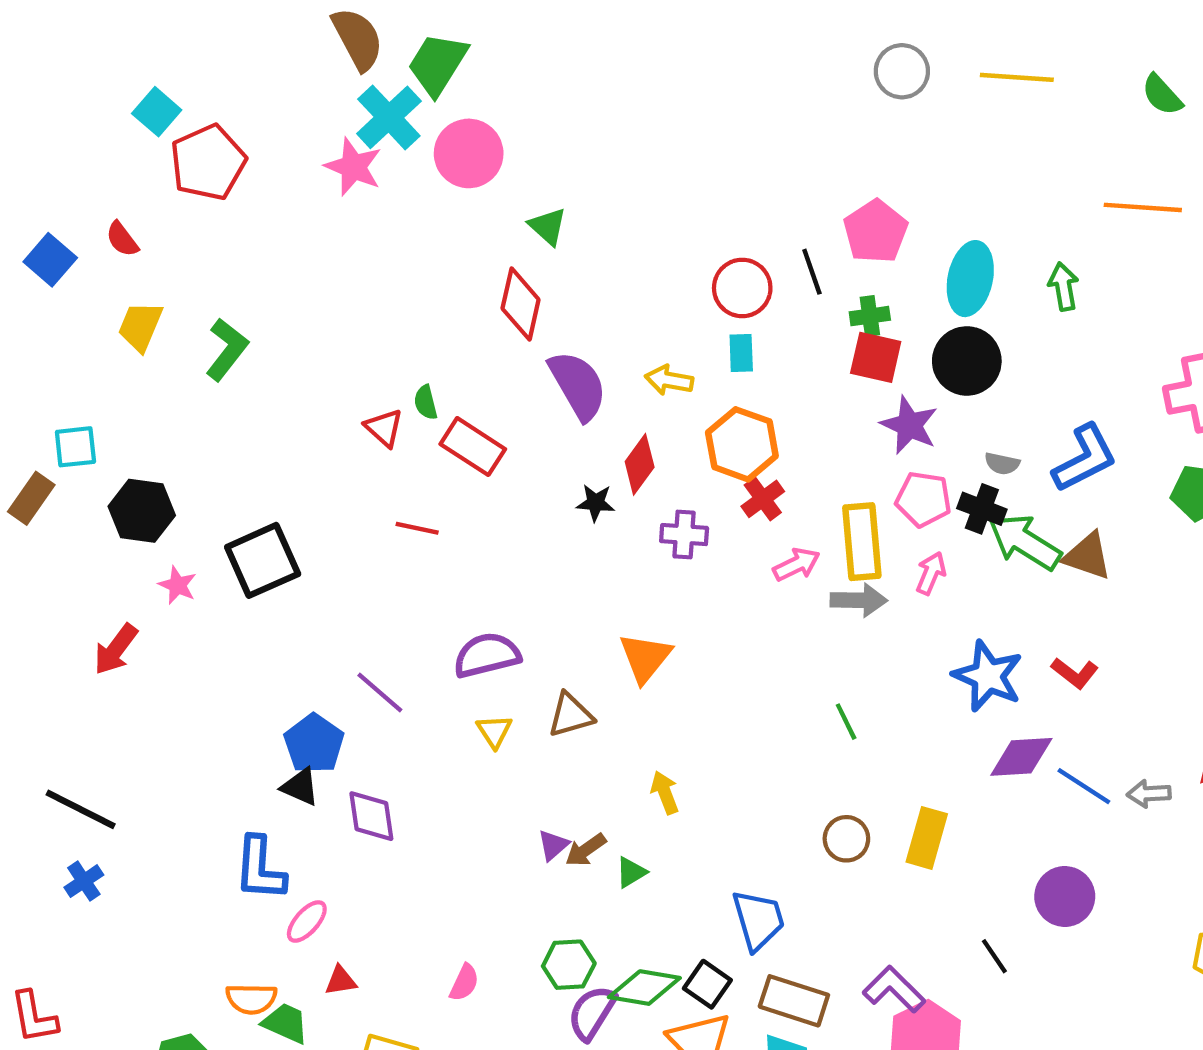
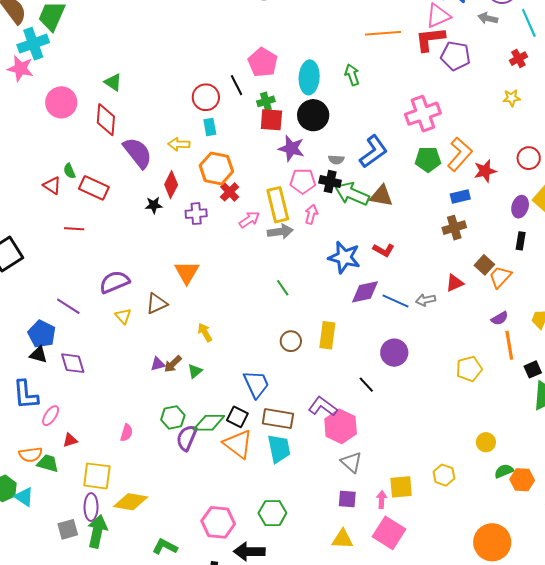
cyan cross: (389, 117) -> (33, 44), turned 32
pink circle: (469, 153) -> (61, 102), moved
purple triangle: (553, 845) -> (158, 364), turned 35

